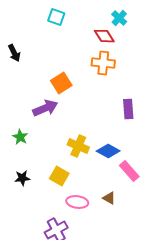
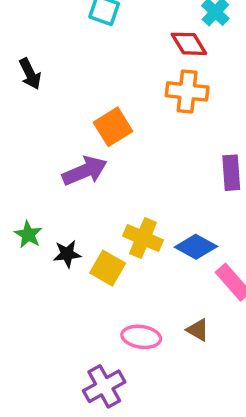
green star: (20, 137) -> (28, 234), moved
yellow square: (59, 176) -> (108, 268), moved
black star: (22, 178) -> (67, 254), moved

